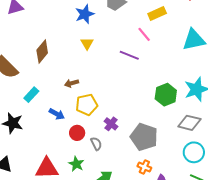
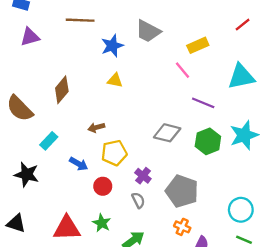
yellow triangle: (87, 43) -> (115, 80), turned -48
purple line: (129, 55) -> (203, 103), moved
gray diamond: (189, 123) -> (167, 133), moved
gray semicircle: (96, 144) -> (138, 200), moved

